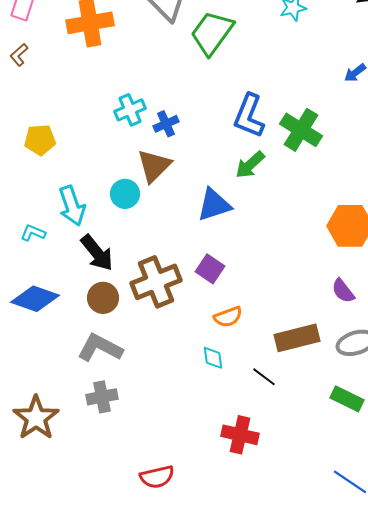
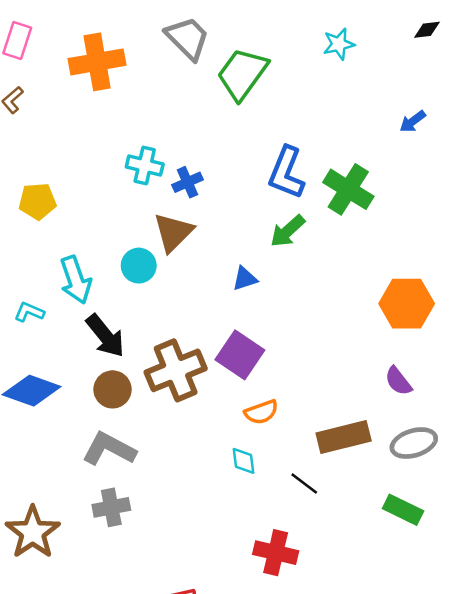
cyan cross: (130, 110) -> (145, 166), turned 36
blue triangle: (214, 205) -> (245, 279), size x0.6
purple square: (210, 269) -> (240, 355), size x1.4

